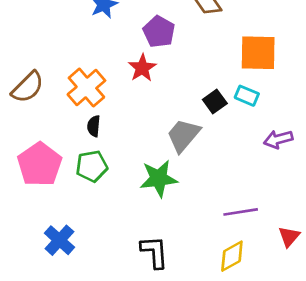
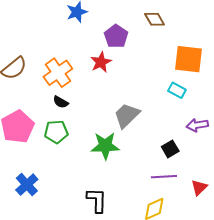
black square: (215, 102) -> (170, 149), moved
black semicircle: (94, 126) -> (61, 102), turned -70
red triangle: (289, 237) -> (199, 187), moved

